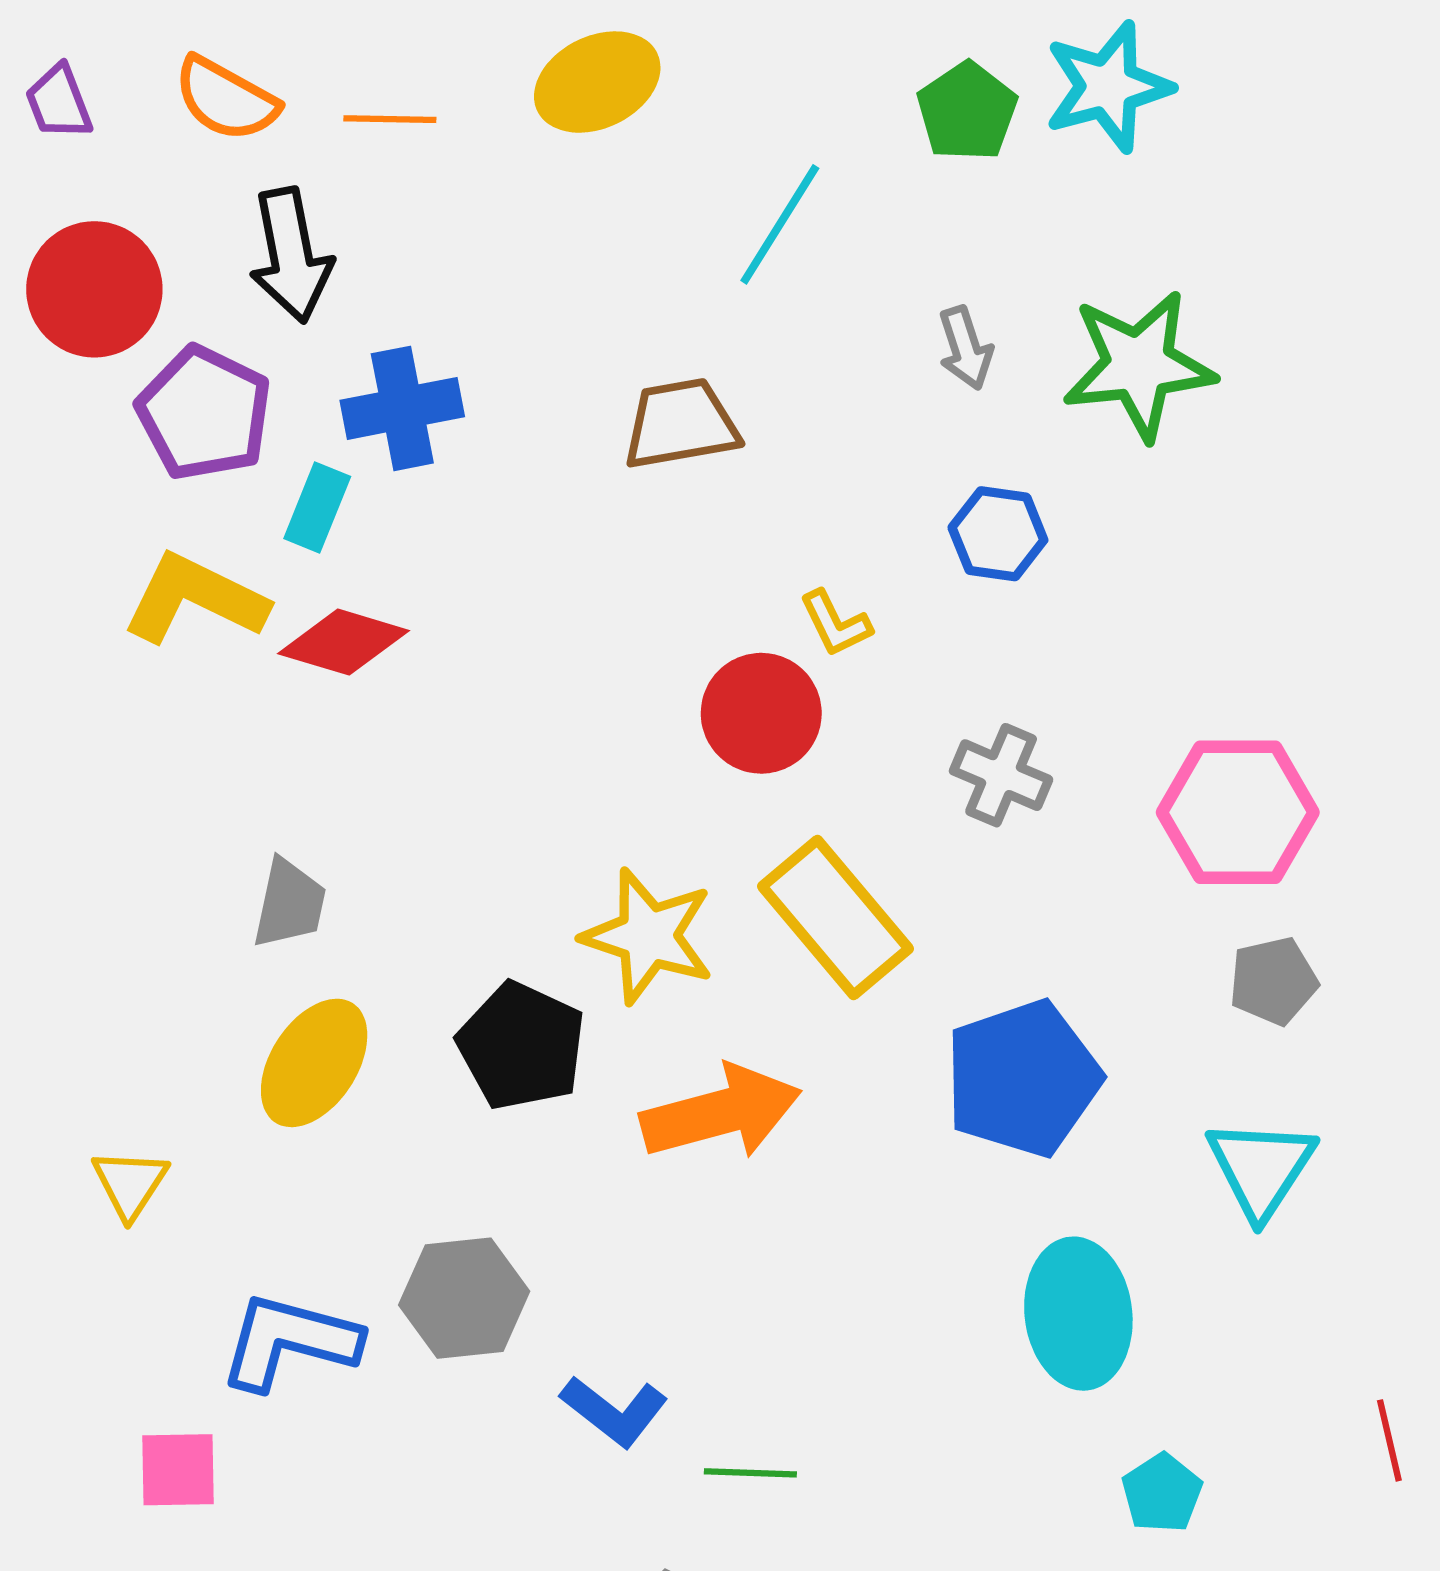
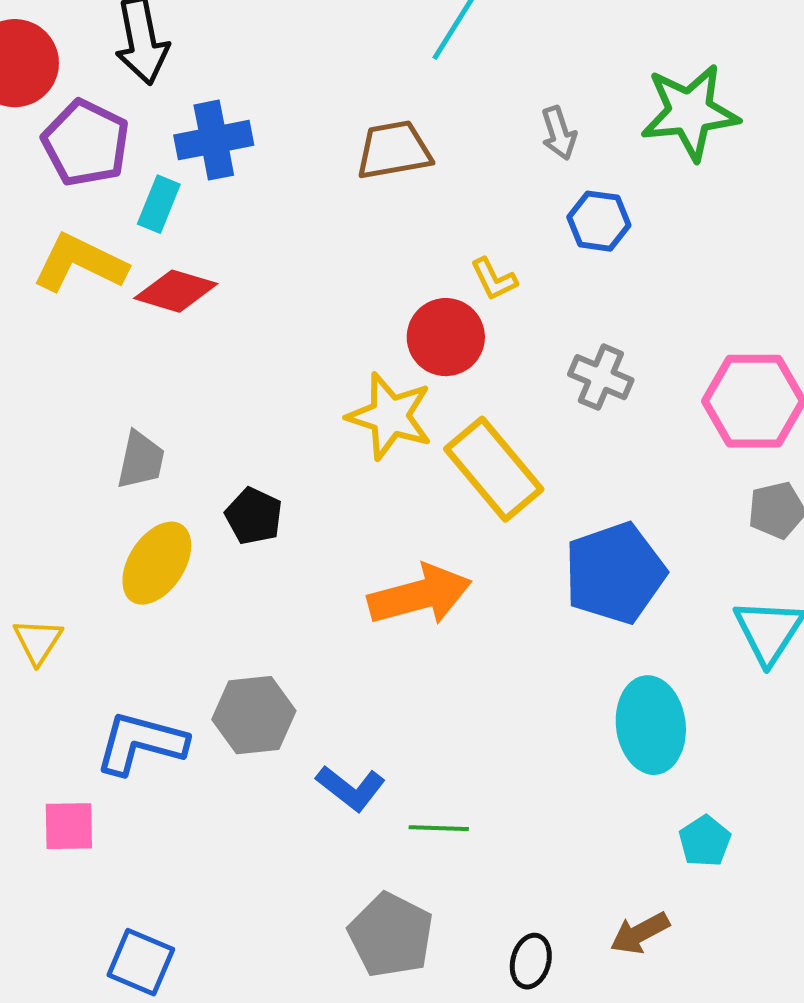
gray arrow: (965, 348) -> (559, 133), moved
yellow star: (648, 936) -> (390, 416), moved
black pentagon: (521, 1046) -> (254, 516), moved, size x0.7

